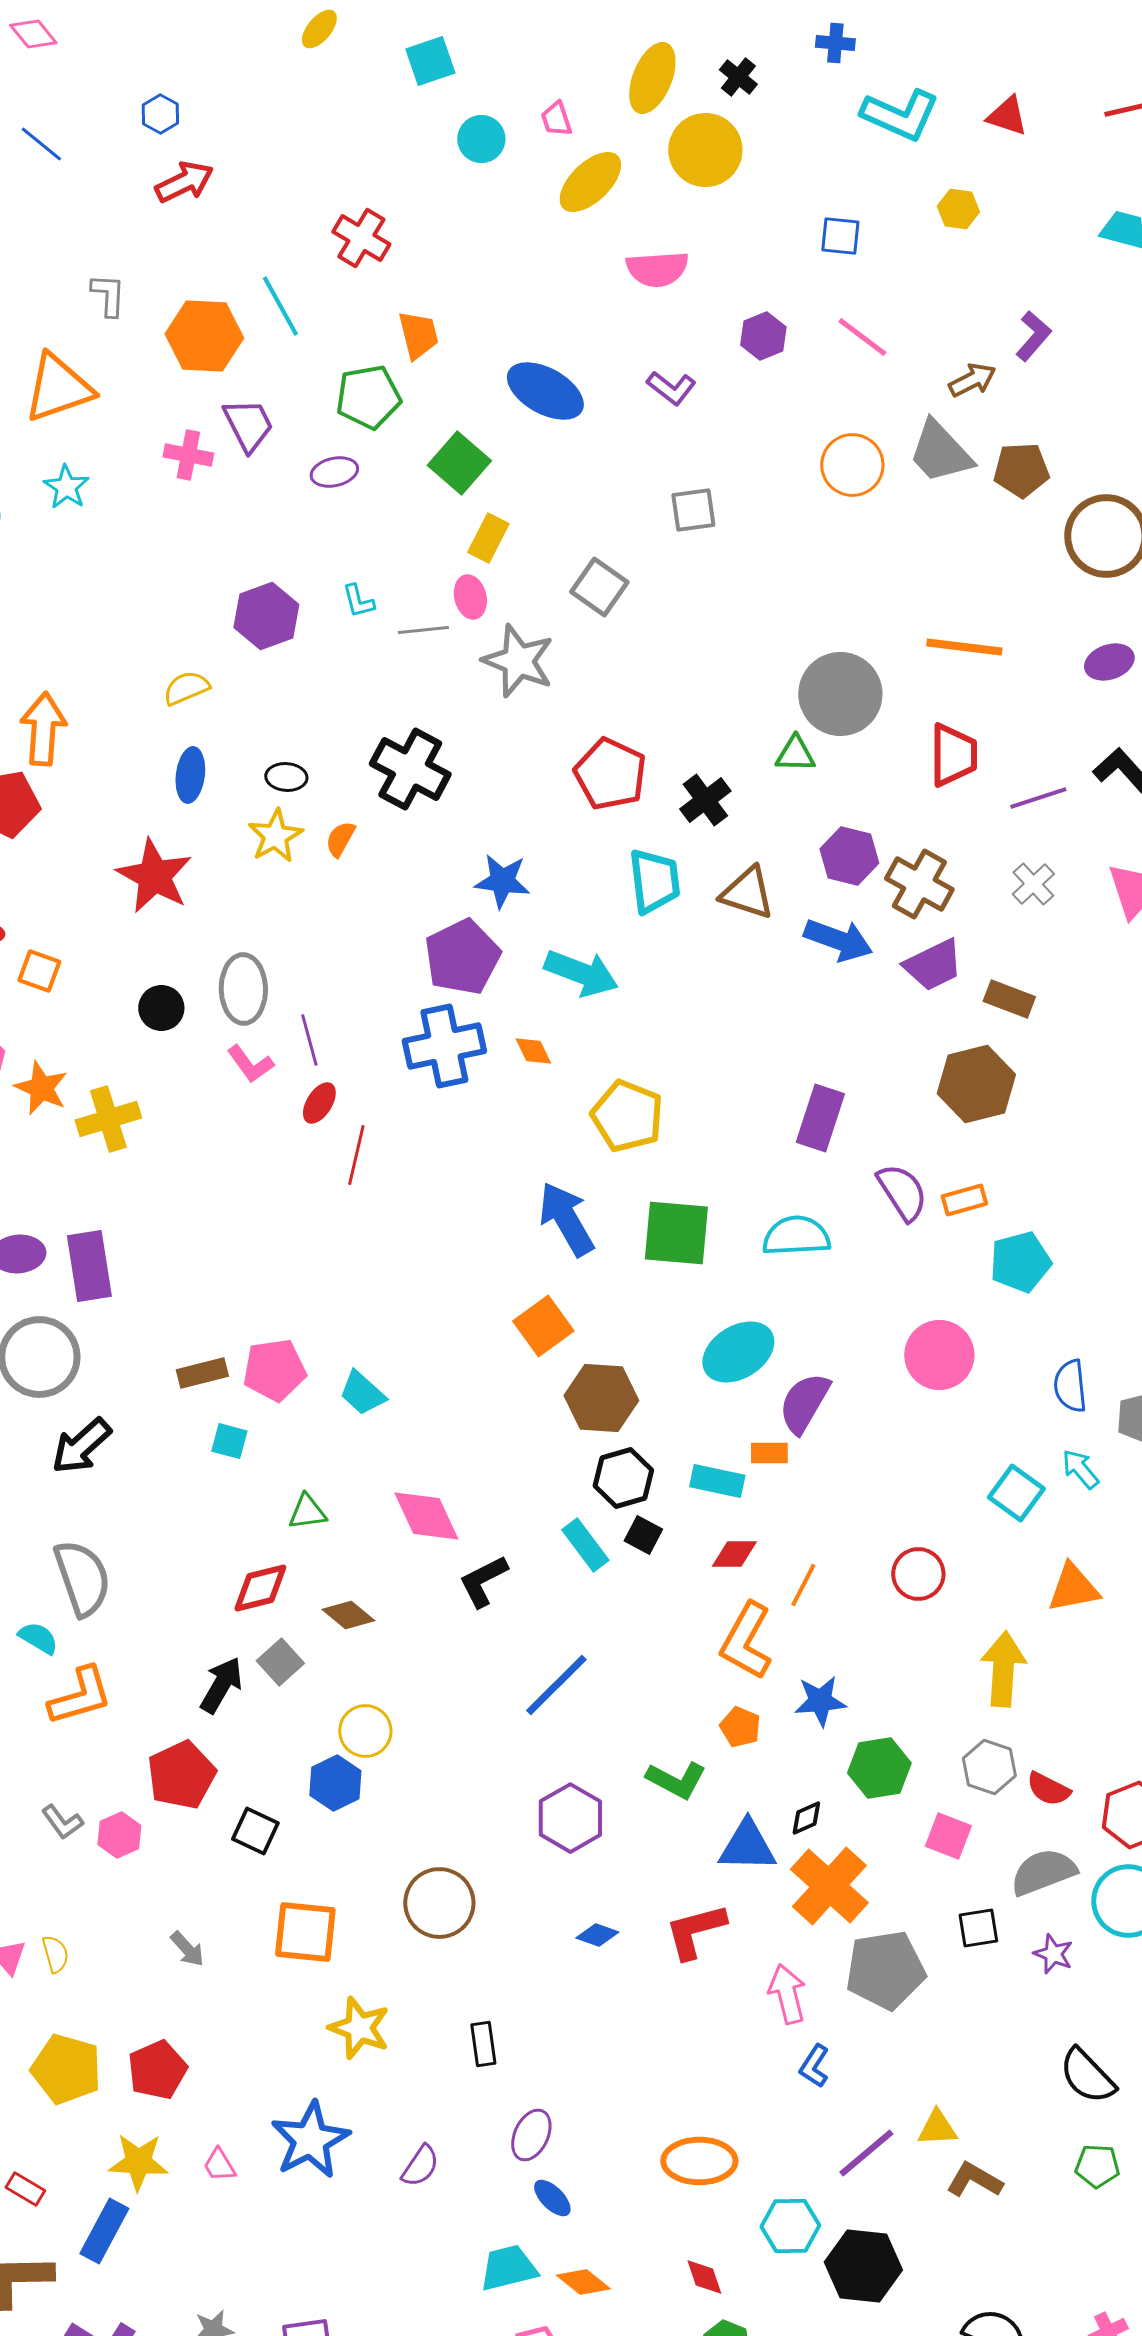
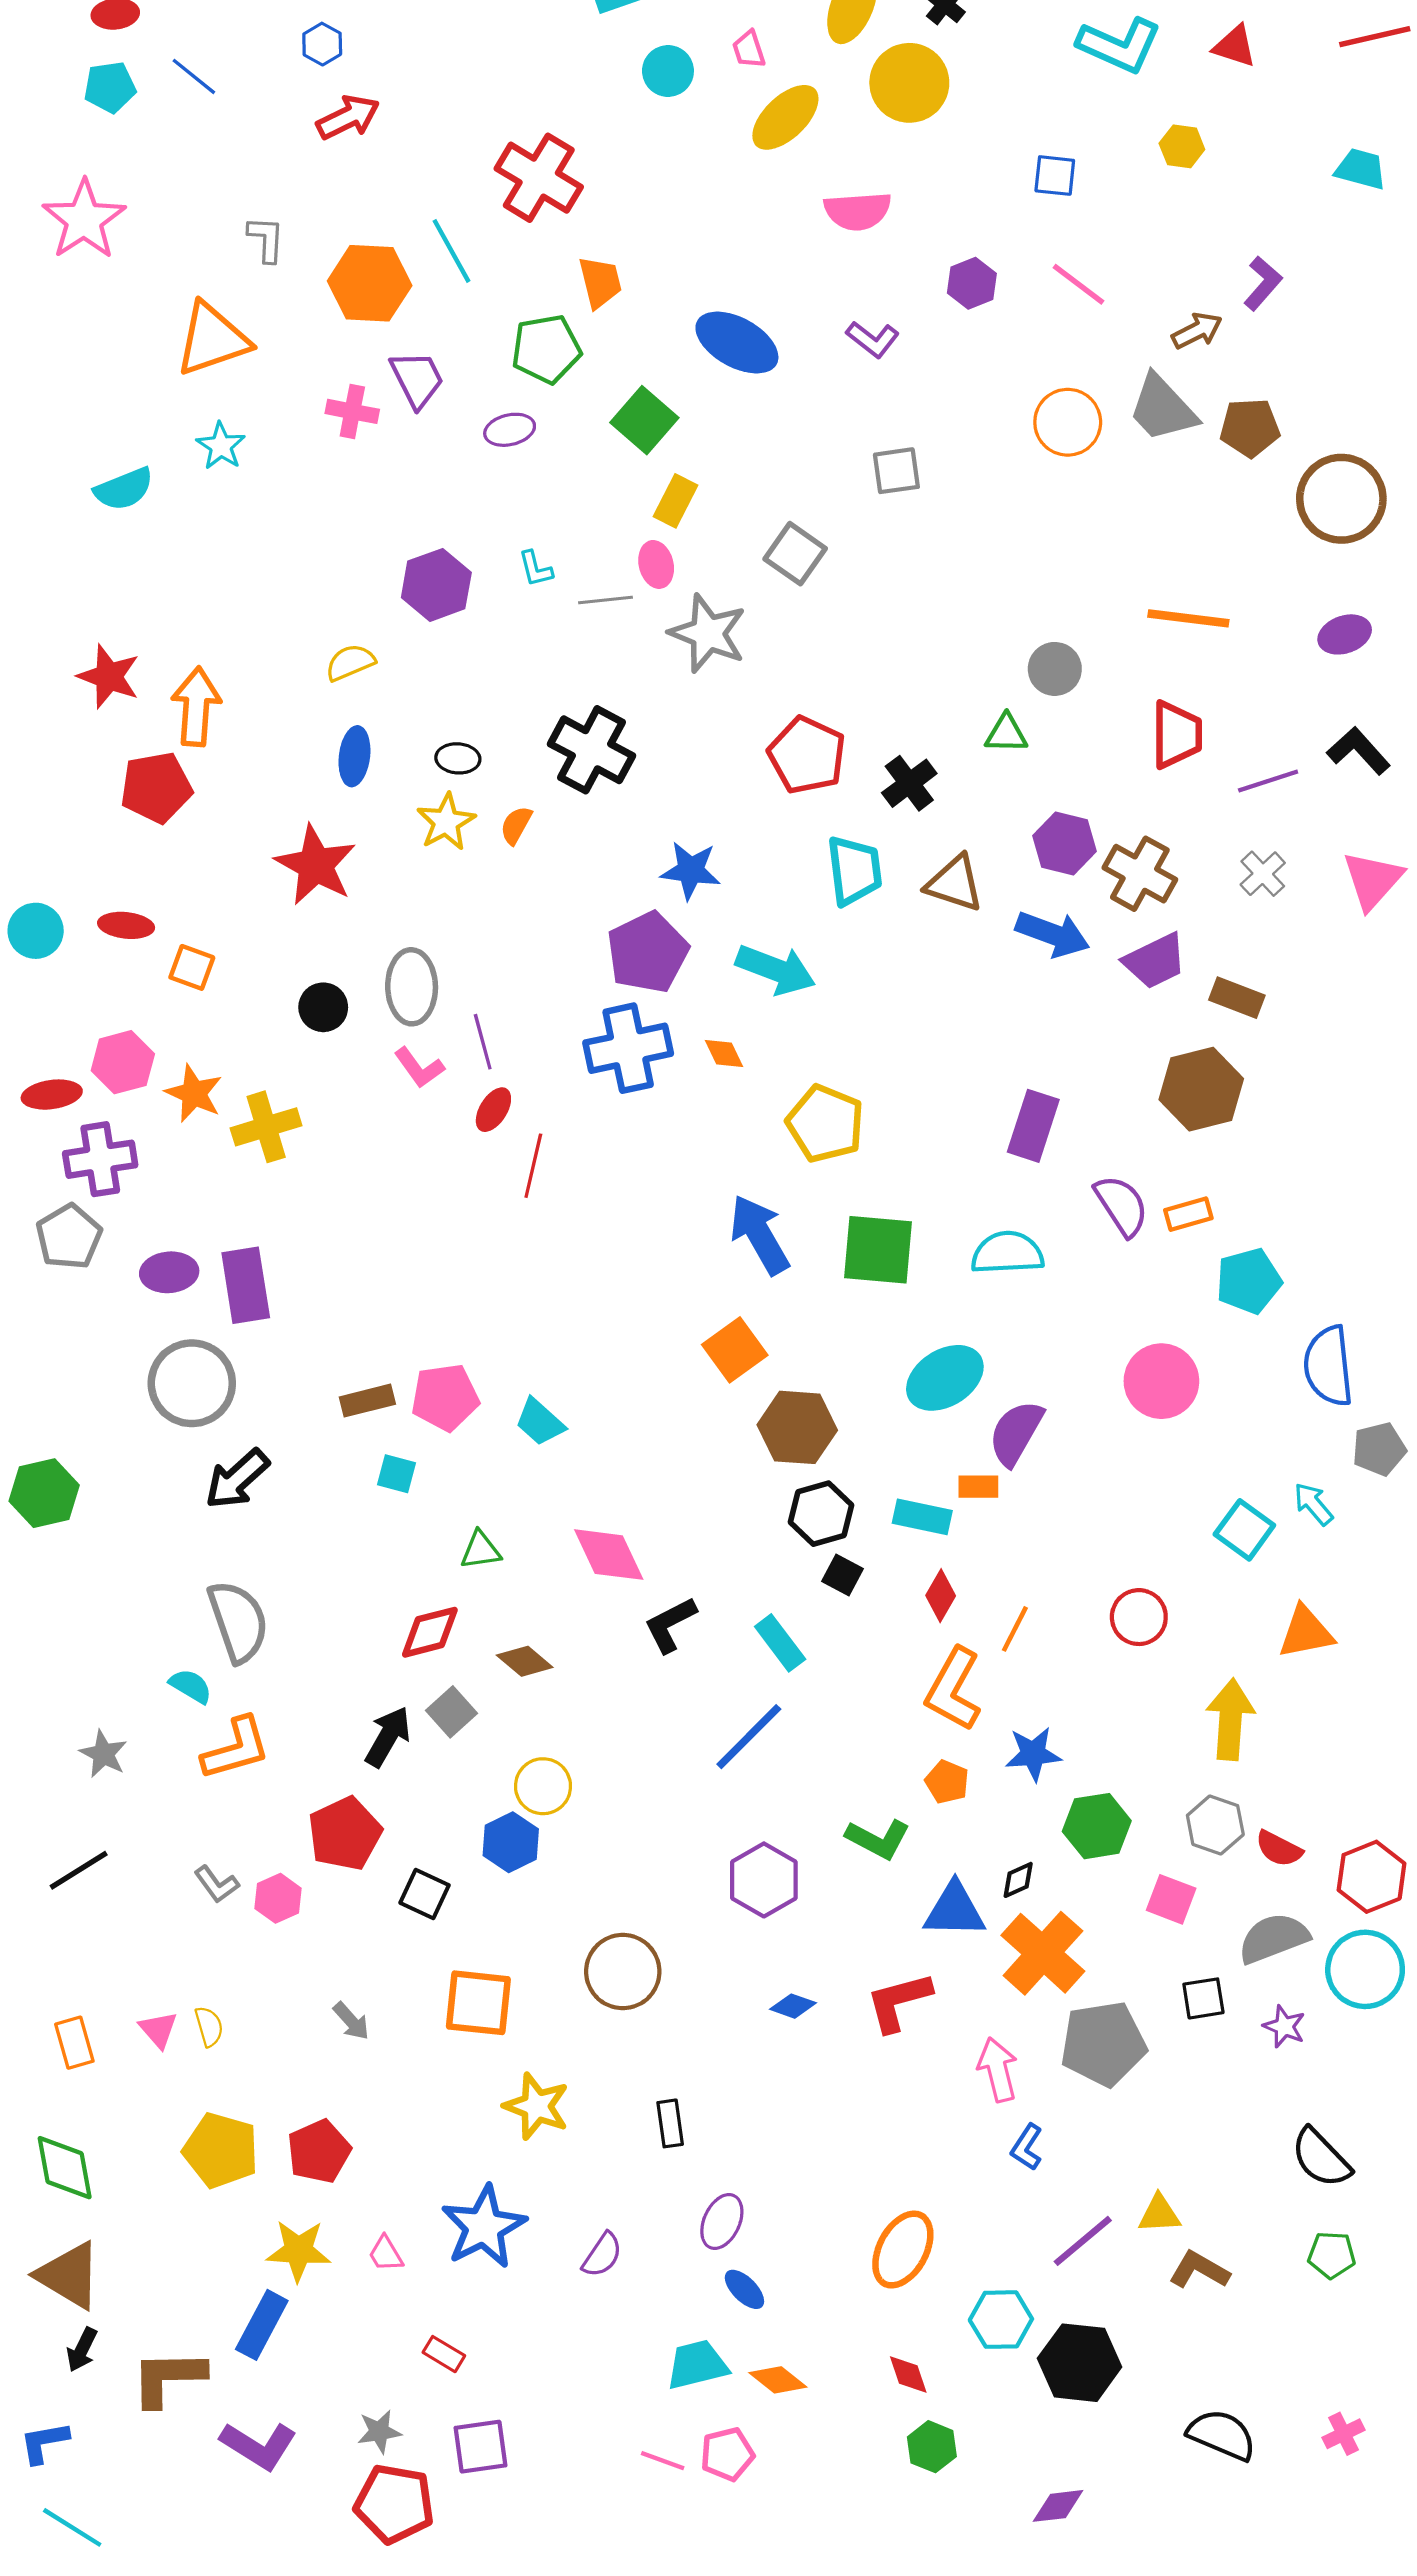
red cross: (361, 238) -> (539, 178), size x1.4
gray circle: (840, 694) -> (1055, 669), size x0.6
blue semicircle: (1070, 1386) -> (1328, 1366), moved, size x1.4
cyan rectangle: (585, 1545) -> (780, 1643), moved
red diamond: (734, 1554) -> (941, 1596), turned -60
orange ellipse: (699, 2161) -> (903, 2250), turned -62
red rectangle: (25, 2189) -> (444, 2354), moved

